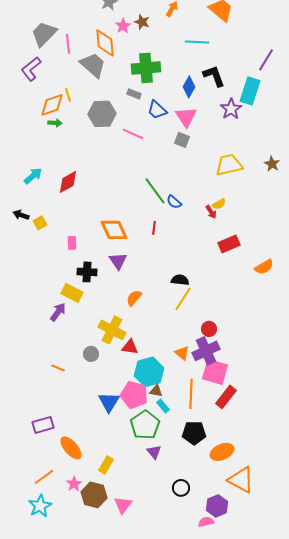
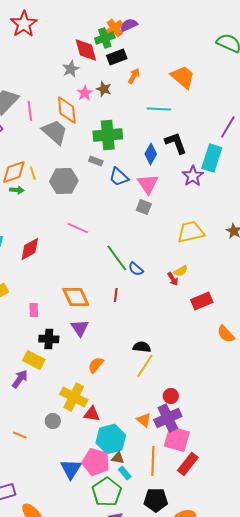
yellow line: (68, 95) -> (33, 173), moved
pink line: (133, 134) -> (78, 228), moved
red rectangle: (229, 244) -> (202, 301), moved
orange semicircle: (264, 267) -> (226, 334), turned 78

